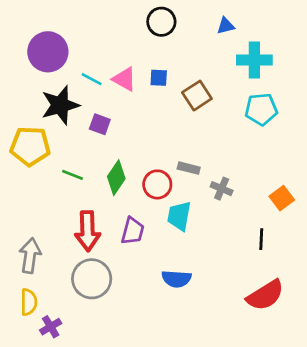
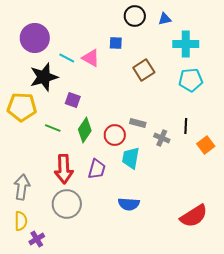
black circle: (161, 22) -> (135, 16), moved
blue square: (159, 78) -> (116, 43), moved
purple square: (100, 124) -> (73, 100), moved
black line: (261, 239) -> (186, 126), moved

